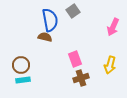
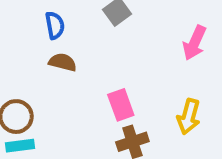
blue semicircle: (50, 20) -> (55, 25), moved, size x0.6

